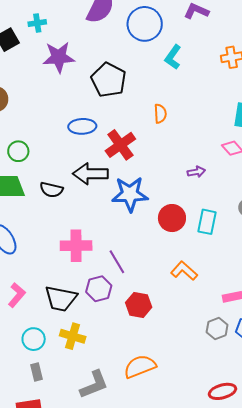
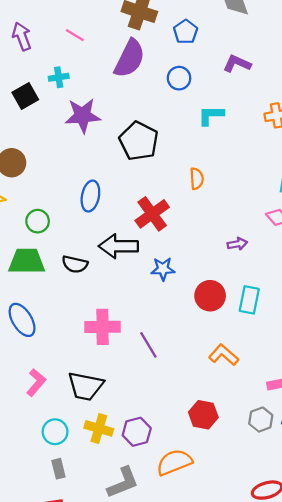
blue circle: (145, 24) -> (179, 78), size x0.6
cyan L-shape: (173, 57) -> (211, 115), turned 55
blue ellipse: (82, 126) -> (90, 196), moved, turned -76
blue star: (130, 194) -> (163, 269), size x0.6
purple hexagon: (99, 289) -> (137, 432), moved
red hexagon: (139, 305) -> (203, 415), moved

